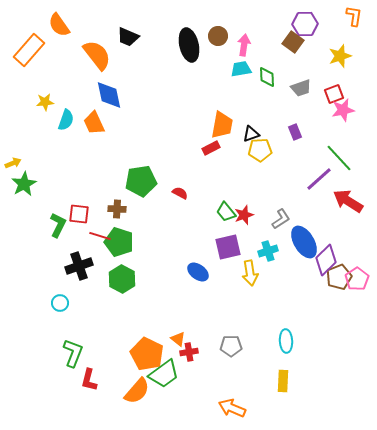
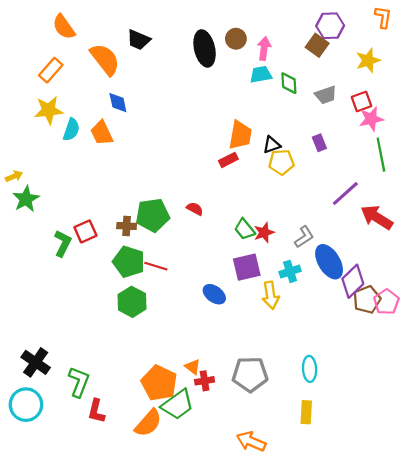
orange rectangle: (29, 50) -> (51, 70), moved, size x0.7
blue diamond: (109, 95) -> (118, 103), size x0.7
yellow star: (45, 102) -> (49, 110), size x1.5
green line: (339, 158) -> (381, 155), moved, turned 32
green pentagon: (141, 181) -> (153, 215), moved
red square: (79, 214) -> (85, 231), turned -30
red line: (100, 236) -> (156, 266), moved
black cross: (79, 266) -> (36, 362), moved, turned -36
cyan circle: (60, 303) -> (26, 405), moved, size x1.8
gray pentagon: (231, 346) -> (250, 374), size x1.5

